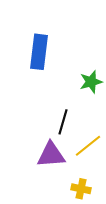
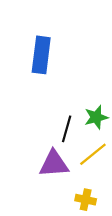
green star: (91, 82) -> (96, 117), moved

